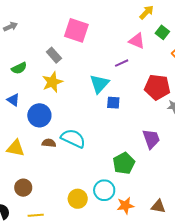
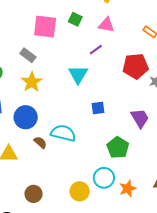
green square: (162, 32) -> (75, 19), moved
blue square: (113, 103) -> (98, 108), moved
brown semicircle: (49, 143) -> (40, 142), turned 48
brown circle: (23, 188) -> (33, 194), moved

